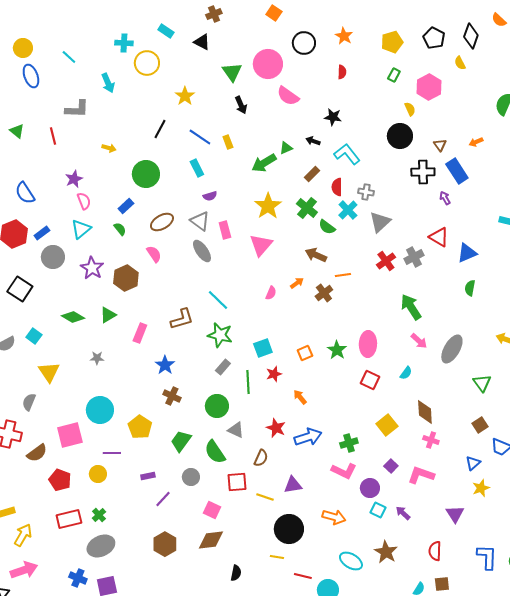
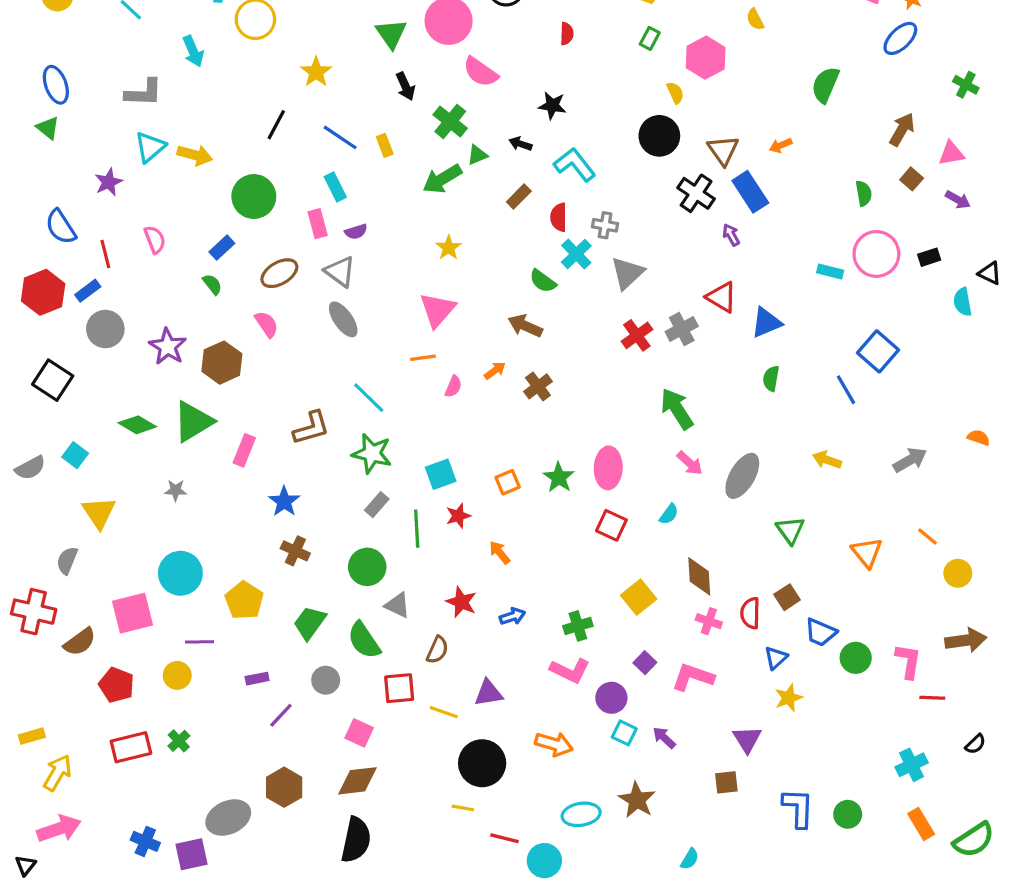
blue ellipse: (31, 76) -> (56, 85), moved
red line: (53, 136) -> (105, 254), moved
brown triangle: (440, 145) -> (723, 150), size x1.5
yellow arrow: (109, 148) -> (195, 155), size x1.5
black cross: (423, 172) -> (696, 193), turned 35
purple star: (74, 179) -> (109, 182), moved
yellow star: (268, 206) -> (449, 248), size x0.6
green cross: (307, 208) -> (450, 121), moved
cyan triangle: (81, 229) -> (150, 147), moved
pink rectangle: (225, 230) -> (318, 224), moved
orange line: (343, 275) -> (423, 358), moved
green triangle: (108, 315) -> (193, 422), size x1.6
blue arrow: (308, 437) -> (512, 616), size x0.6
gray ellipse: (101, 546) -> (228, 818), moved
red semicircle: (435, 551) -> (750, 613), moved
cyan ellipse: (351, 561) -> (581, 814), turned -40
black semicircle: (236, 573) -> (356, 840), moved, size x1.8
brown square: (442, 584) -> (726, 782), moved

